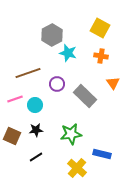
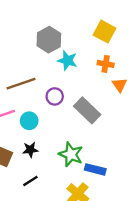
orange triangle: (113, 83) -> (120, 85), moved
green star: (71, 134) -> (71, 154), turned 30
blue rectangle: (102, 154) -> (95, 169), moved

